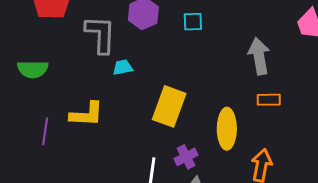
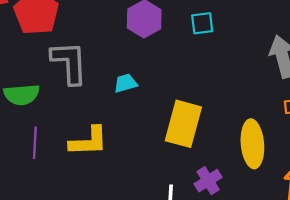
gray L-shape: (101, 34) -> (69, 63), moved
purple line: (45, 131) -> (35, 143), moved

